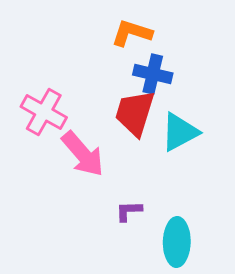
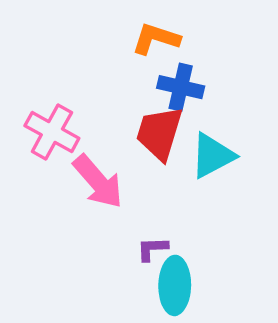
cyan ellipse: (177, 242) -> (175, 285), moved

